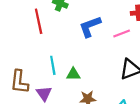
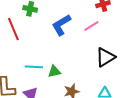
cyan line: (53, 65) -> (34, 67), turned -66

